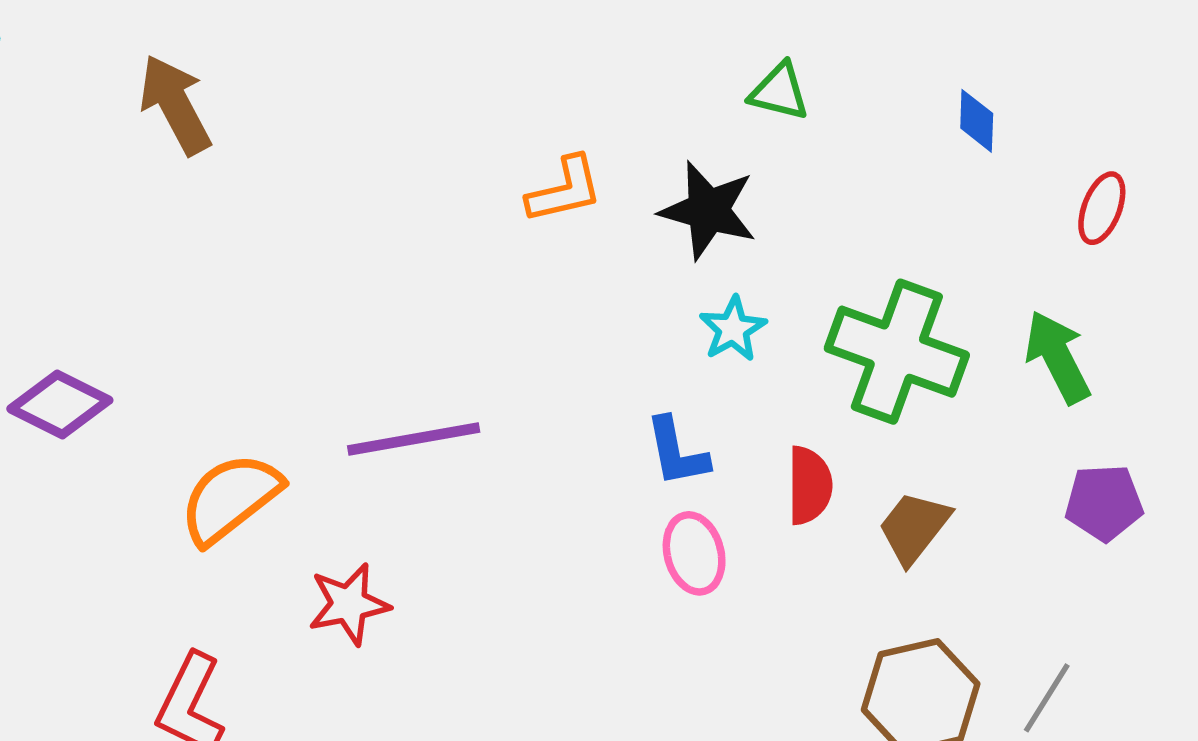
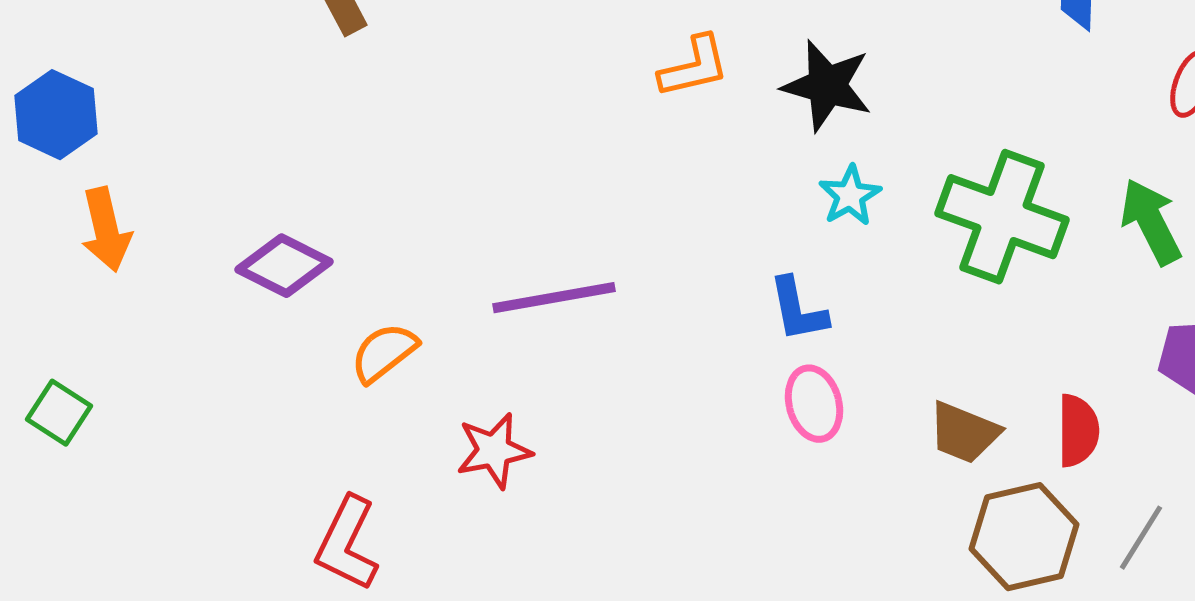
purple diamond: (60, 405) -> (284, 266), moved
red semicircle: (809, 485) -> (1078, 431), moved
orange semicircle: (230, 498) -> (384, 353), size x0.7
brown trapezoid: (914, 527) -> (964, 433), moved, turned -106

